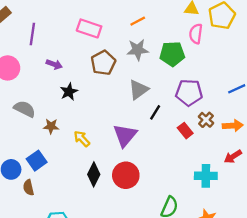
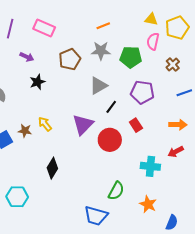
pink rectangle: (89, 28) -> (44, 28), moved
brown cross: (206, 120) -> (173, 65), moved
brown star: (51, 126) -> (25, 131), moved
black diamond: (94, 174) -> (52, 168), moved
red circle: (126, 175) -> (110, 140), moved

